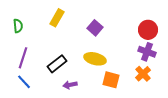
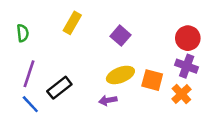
yellow ellipse: (95, 59) -> (120, 75), turned -35
black rectangle: (57, 64) -> (59, 88), moved
orange square: (111, 80) -> (152, 80), moved
purple arrow: (70, 85) -> (108, 100), moved

